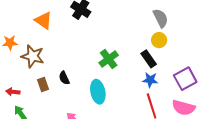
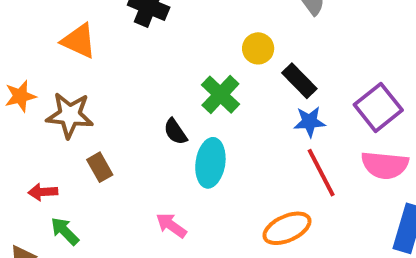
yellow circle: (159, 40) -> (258, 48), moved
black semicircle: (64, 78) -> (175, 132), moved
cyan ellipse: (98, 92) -> (210, 163), turned 30

